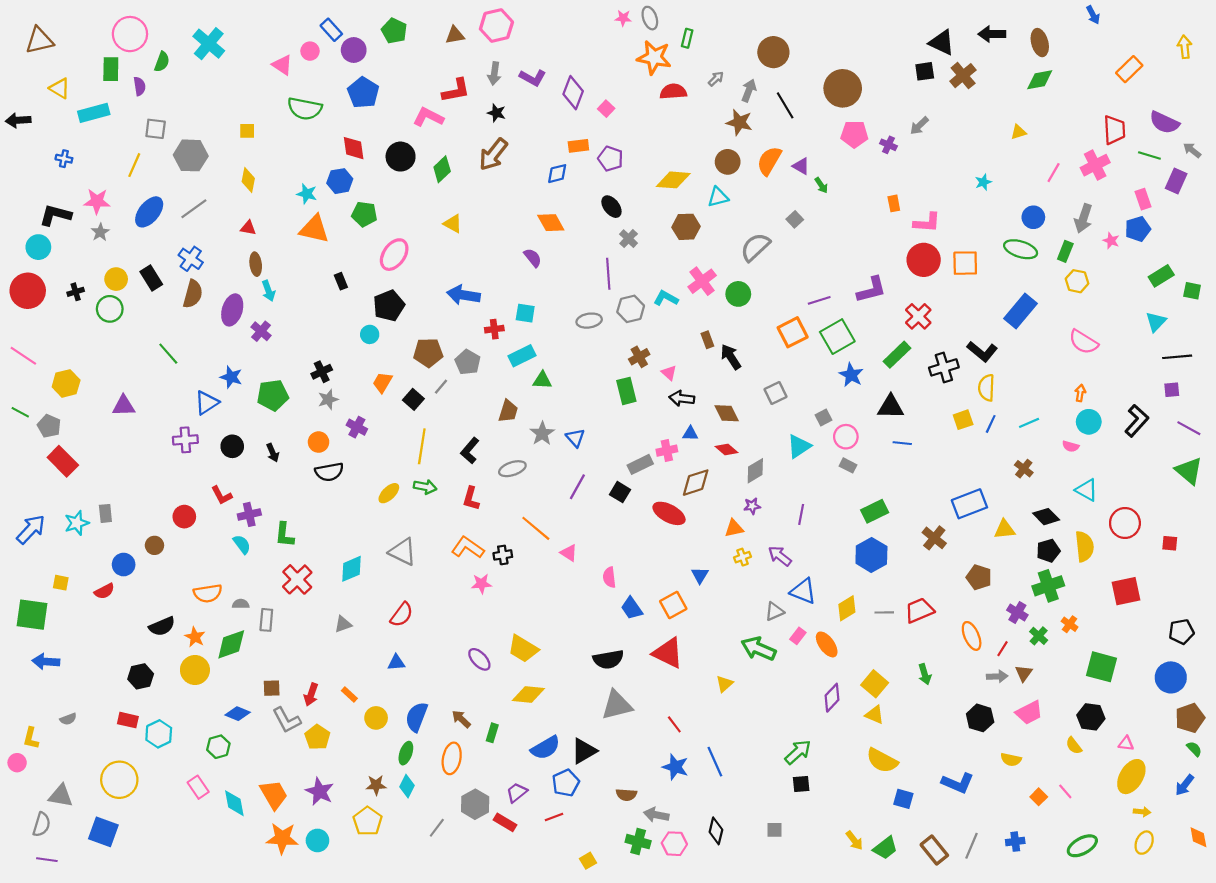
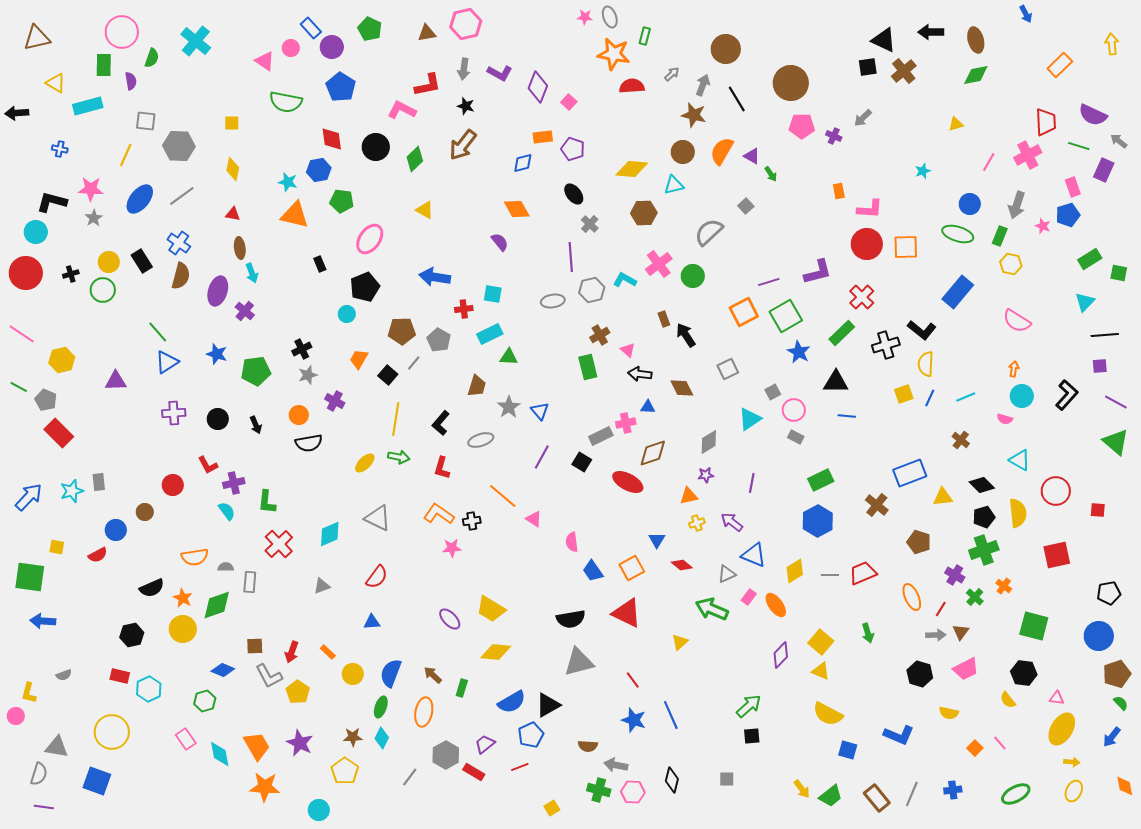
blue triangle: (207, 403) -> (167, 362), moved
red diamond: (727, 449) -> (682, 565), moved
cyan circle: (317, 840) -> (319, 810), moved

